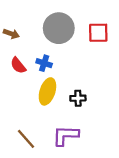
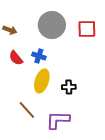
brown line: (26, 139) -> (27, 110), moved

